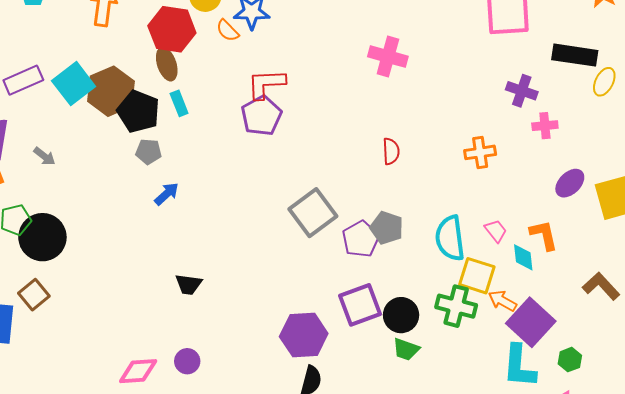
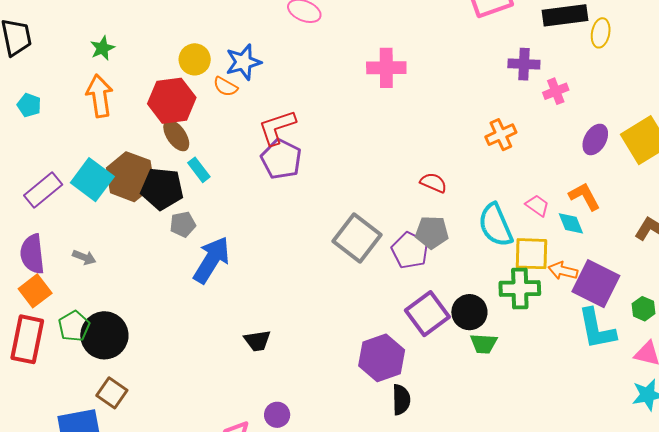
red semicircle: (391, 151) -> (433, 183), moved, turned -48
blue arrow: (167, 194) -> (212, 260), size x1.8

